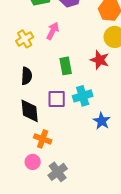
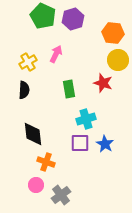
black semicircle: (27, 76) -> (24, 90), moved
purple square: (57, 99) -> (80, 143), moved

